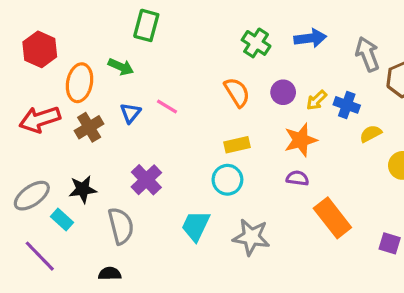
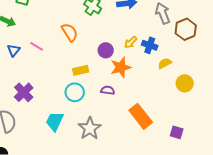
orange semicircle: (237, 92) -> (70, 32), moved
purple circle: (283, 92) -> (106, 50), moved
purple semicircle: (297, 178) -> (108, 90), moved
gray star: (251, 237) -> (90, 128), turned 30

